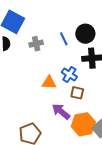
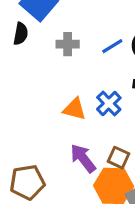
blue line: (64, 39) -> (112, 46), turned 72
brown square: (77, 93) -> (118, 158), moved

